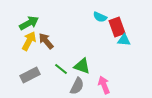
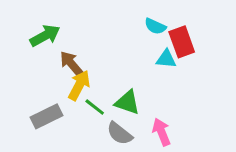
cyan triangle: (124, 40) -> (166, 59), moved
yellow arrow: (29, 41) -> (79, 85), moved
gray semicircle: (77, 86) -> (120, 133), turned 102

